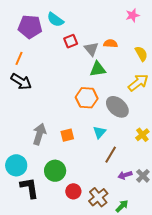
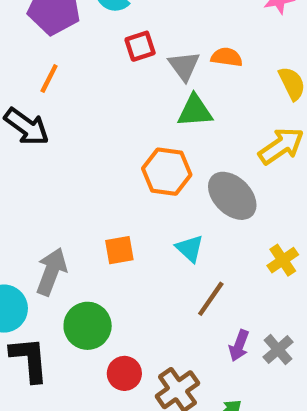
orange line: (19, 58) -> (49, 79), moved
cyan triangle: (99, 132) -> (190, 248), turned -32
gray arrow: (39, 134) -> (51, 272), moved
purple arrow: (125, 175) -> (239, 346), turned -56

